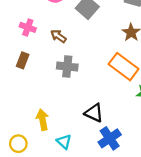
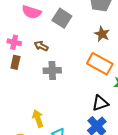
brown rectangle: (23, 60) -> (15, 62), moved
black triangle: (94, 113) -> (100, 103), moved, turned -36

